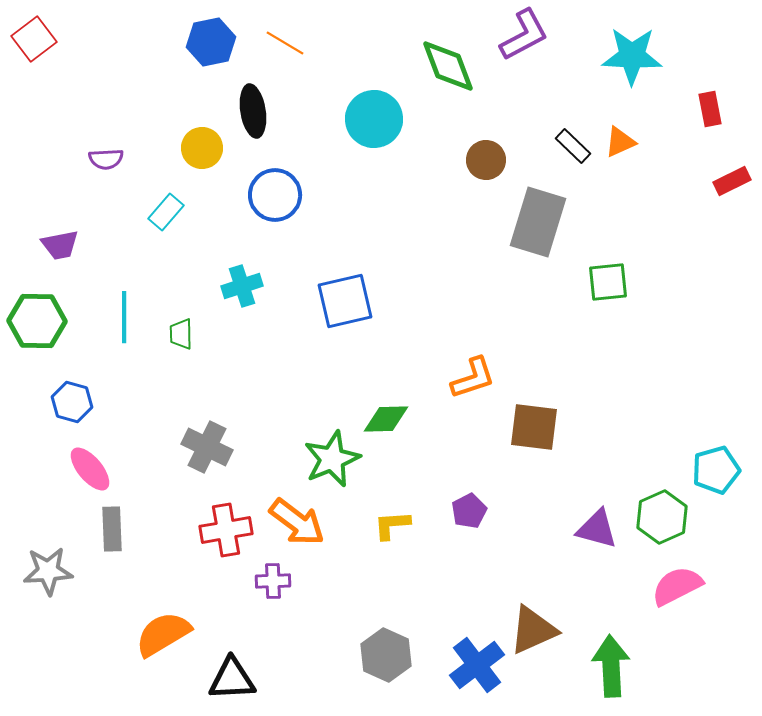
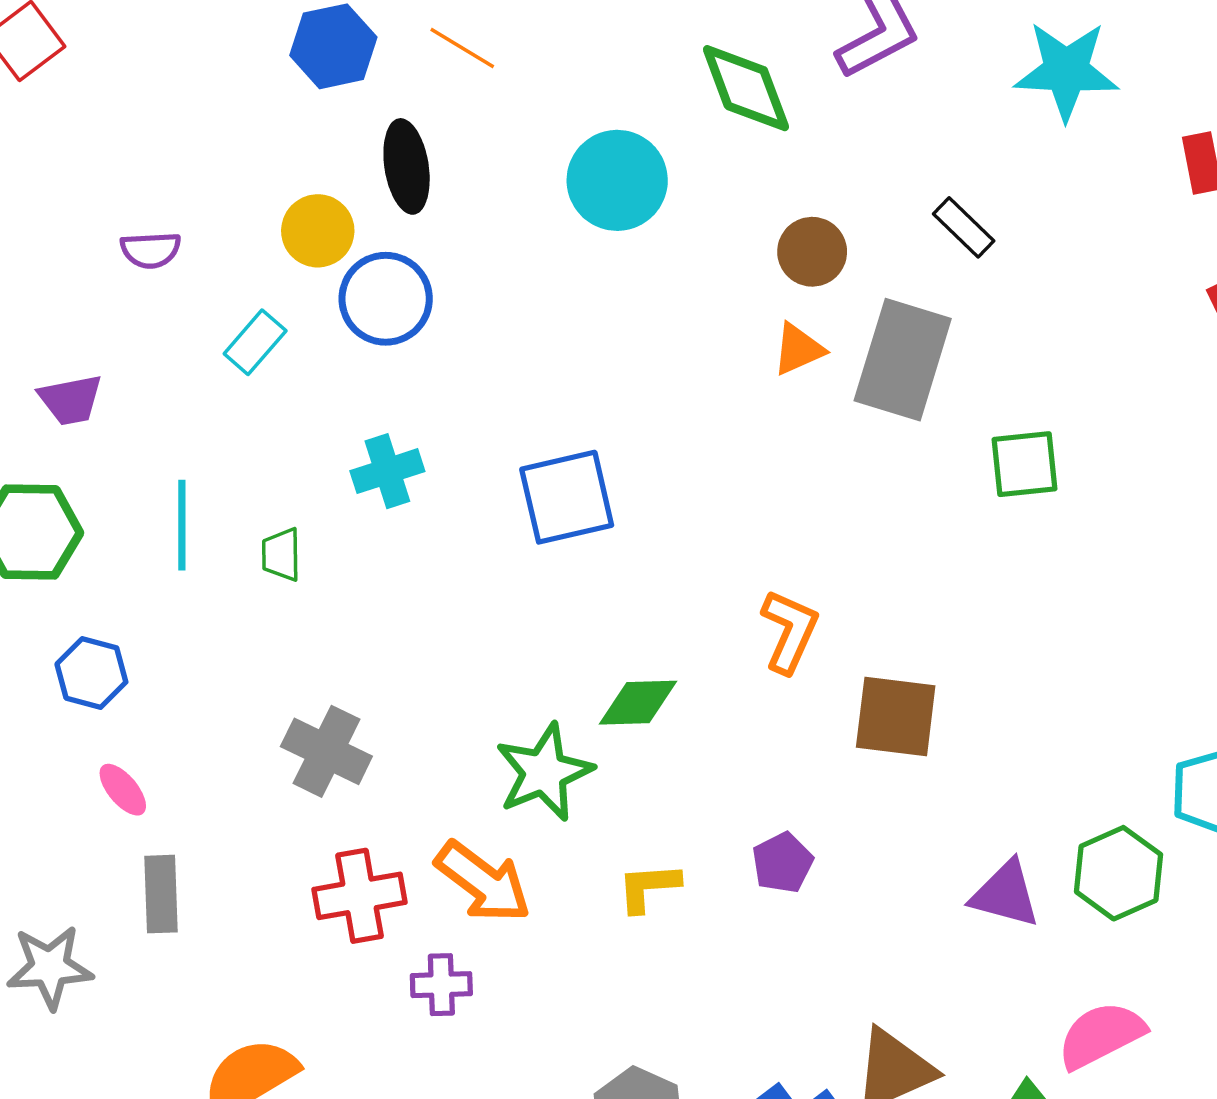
orange triangle: (620, 142) -> (798, 349), moved
blue circle: (275, 195) -> (386, 299), moved
orange L-shape: (473, 378) -> (790, 631), turned -48
pink ellipse: (90, 469) -> (123, 790), size x0.7
pink semicircle: (677, 586) -> (1101, 1035), moved

